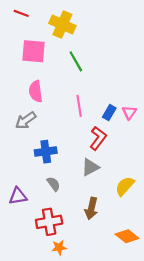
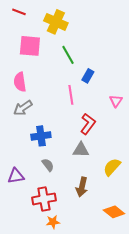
pink semicircle: (36, 91) -> (20, 82), moved
blue rectangle: (109, 113) -> (88, 76), moved
gray triangle: (90, 167) -> (81, 150), turned 30

